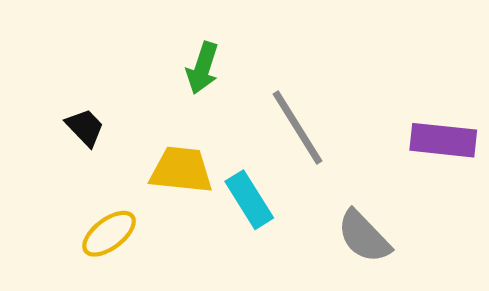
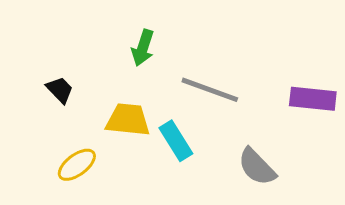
gray line: (297, 127) -> (210, 90), turned -38

